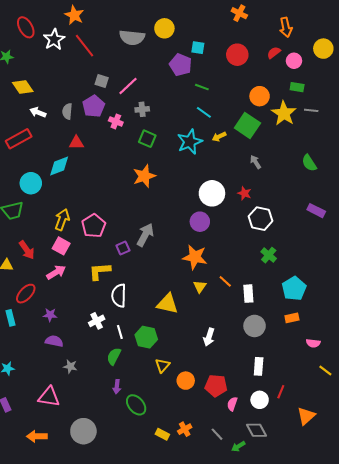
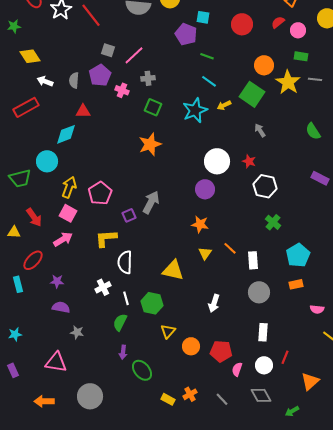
cyan circle: (31, 183) -> (47, 161), moved
orange star: (195, 257) -> (200, 224), size x0.7
green arrow: (238, 446) -> (292, 411), moved

